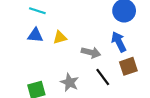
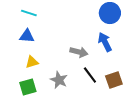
yellow triangle: (60, 37) -> (32, 62), moved
brown square: (128, 66) -> (114, 80), moved

